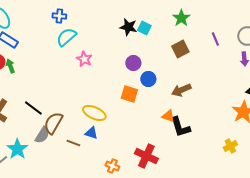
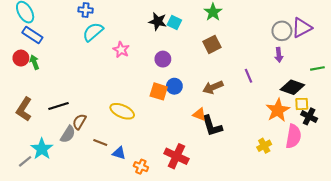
purple line: (215, 39) -> (248, 76), moved
pink star: (84, 59) -> (121, 50), moved
blue circle: (148, 79) -> (174, 86), moved
black line: (33, 108) -> (58, 106), turned -54
brown semicircle: (53, 123) -> (79, 122), size x0.7
blue triangle: (91, 133) -> (119, 153), moved

